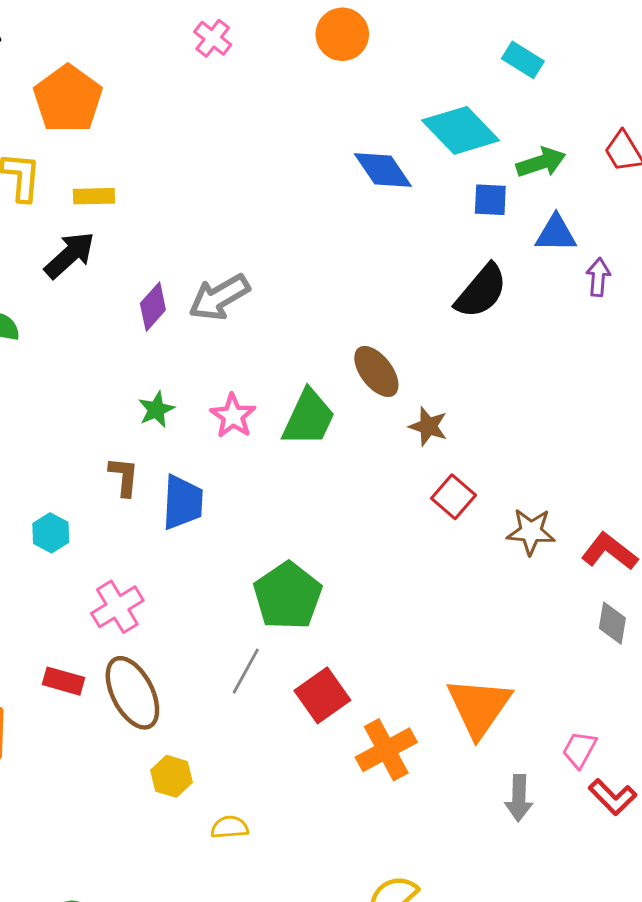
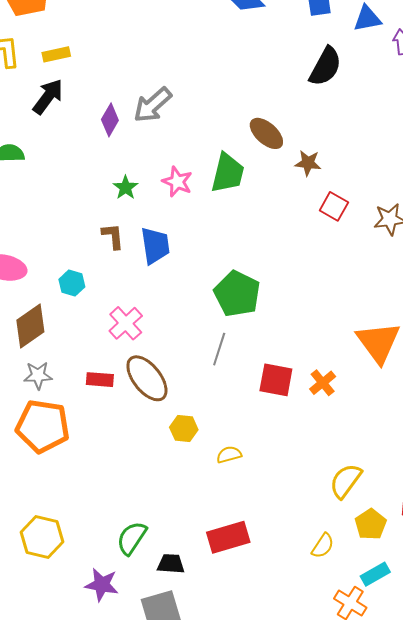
red square: (322, 695) -> (276, 380), moved, turned -33
orange cross: (386, 750) -> (323, 383), size x0.7

